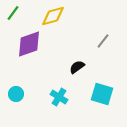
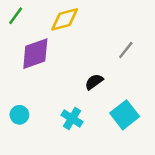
cyan square: (102, 94) -> (125, 115), turned 35

